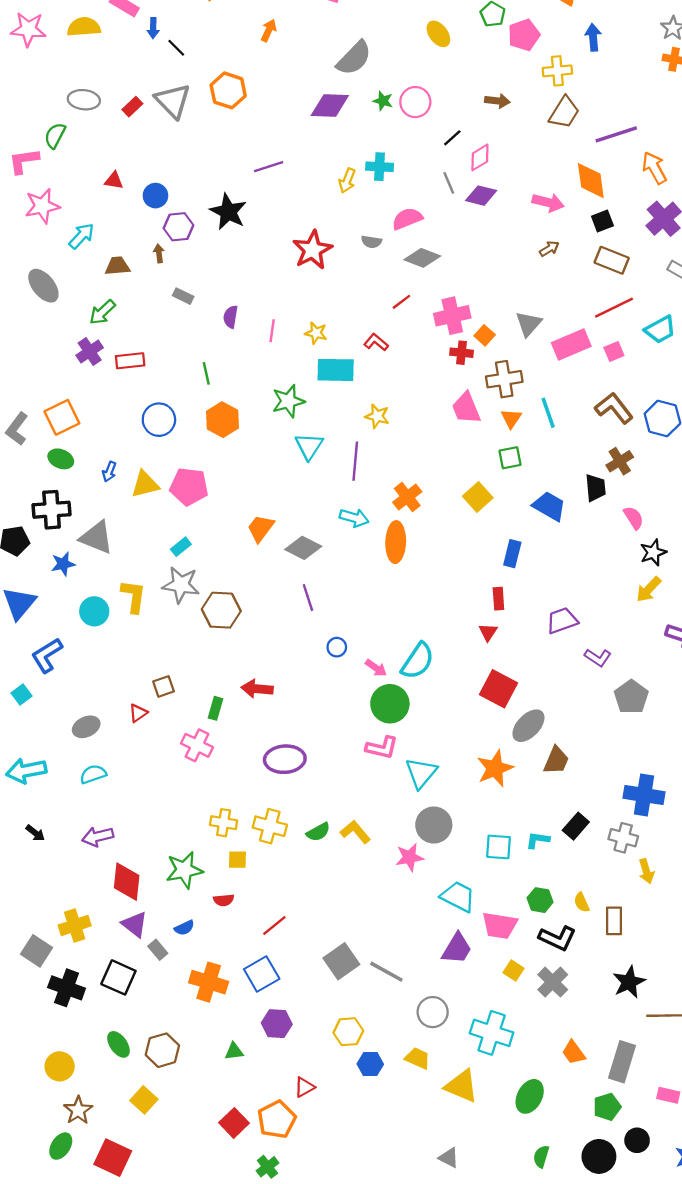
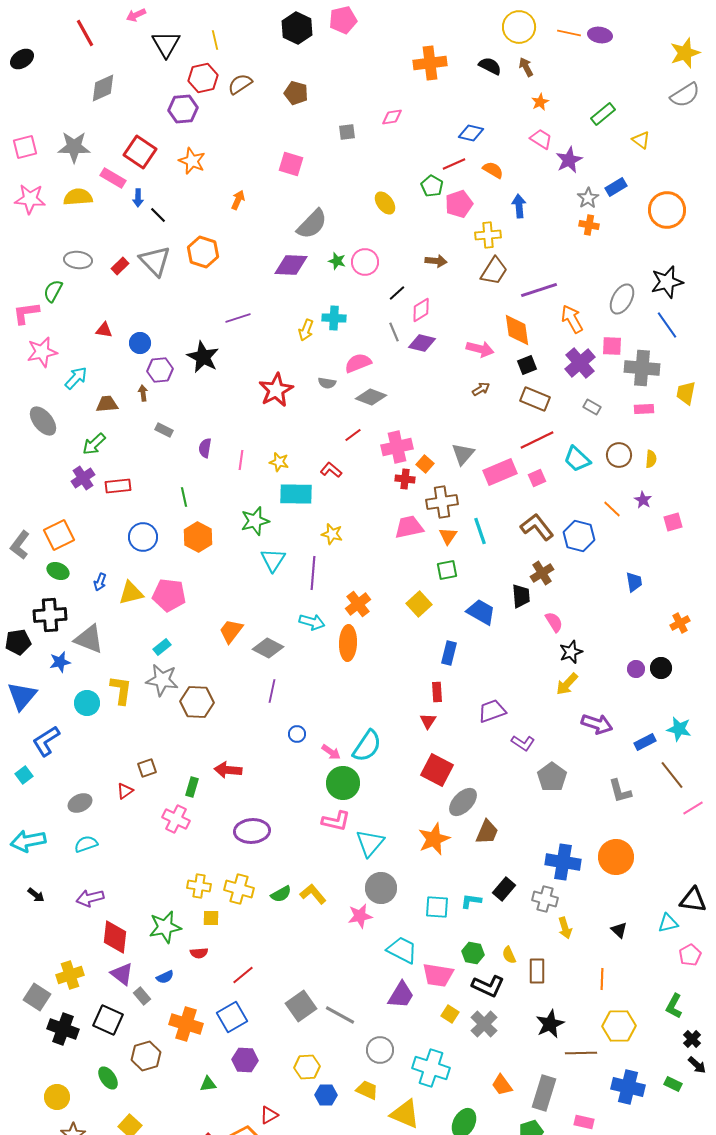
cyan trapezoid: (660, 330) -> (577, 459), turned 72
pink trapezoid: (466, 408) -> (409, 527), turned 100
purple line: (308, 597) -> (272, 691), turned 30
brown hexagon: (162, 1050) -> (146, 1056), moved

